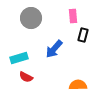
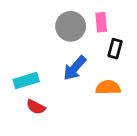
gray circle: (31, 18) -> (71, 26), moved
orange semicircle: (78, 85) -> (108, 87), moved

